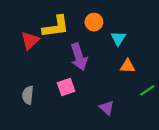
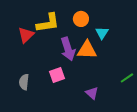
orange triangle: (128, 66) -> (87, 50), moved, size x1.5

